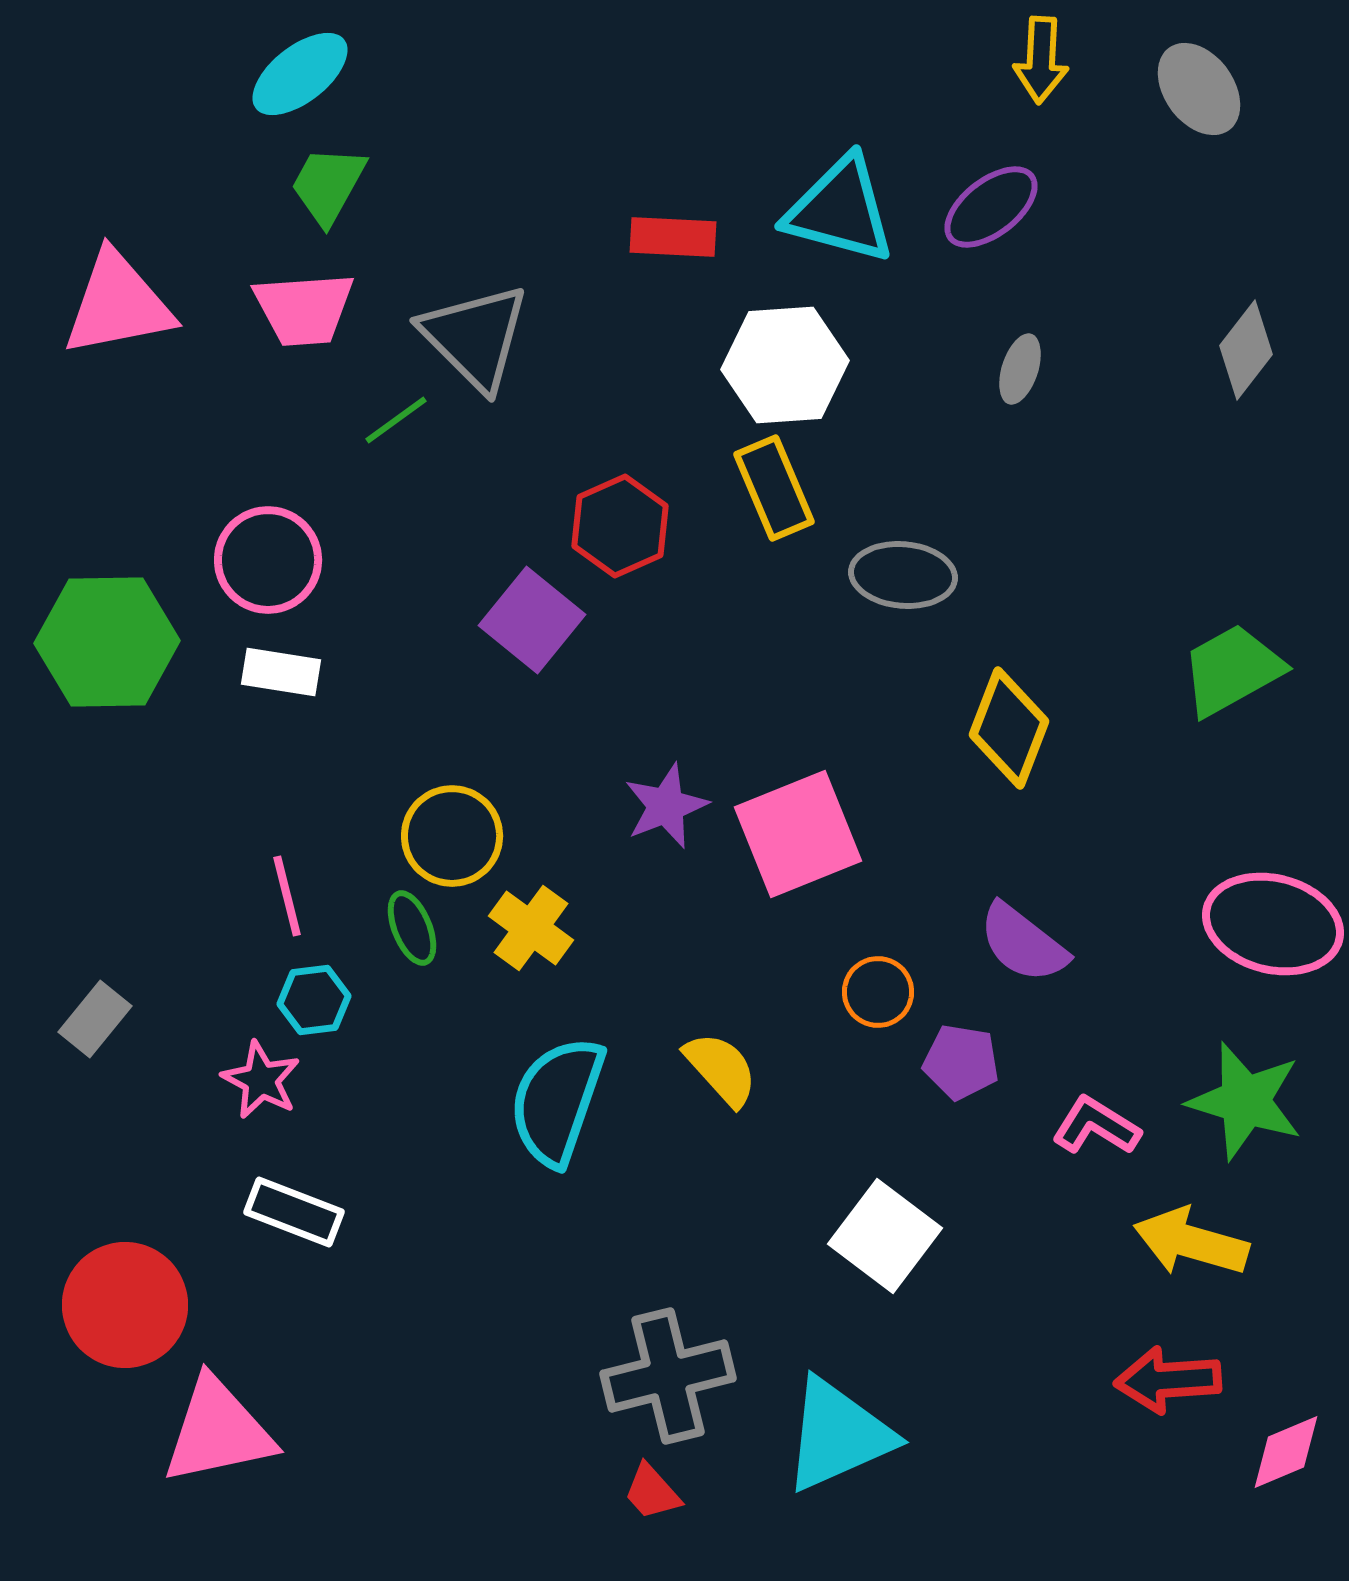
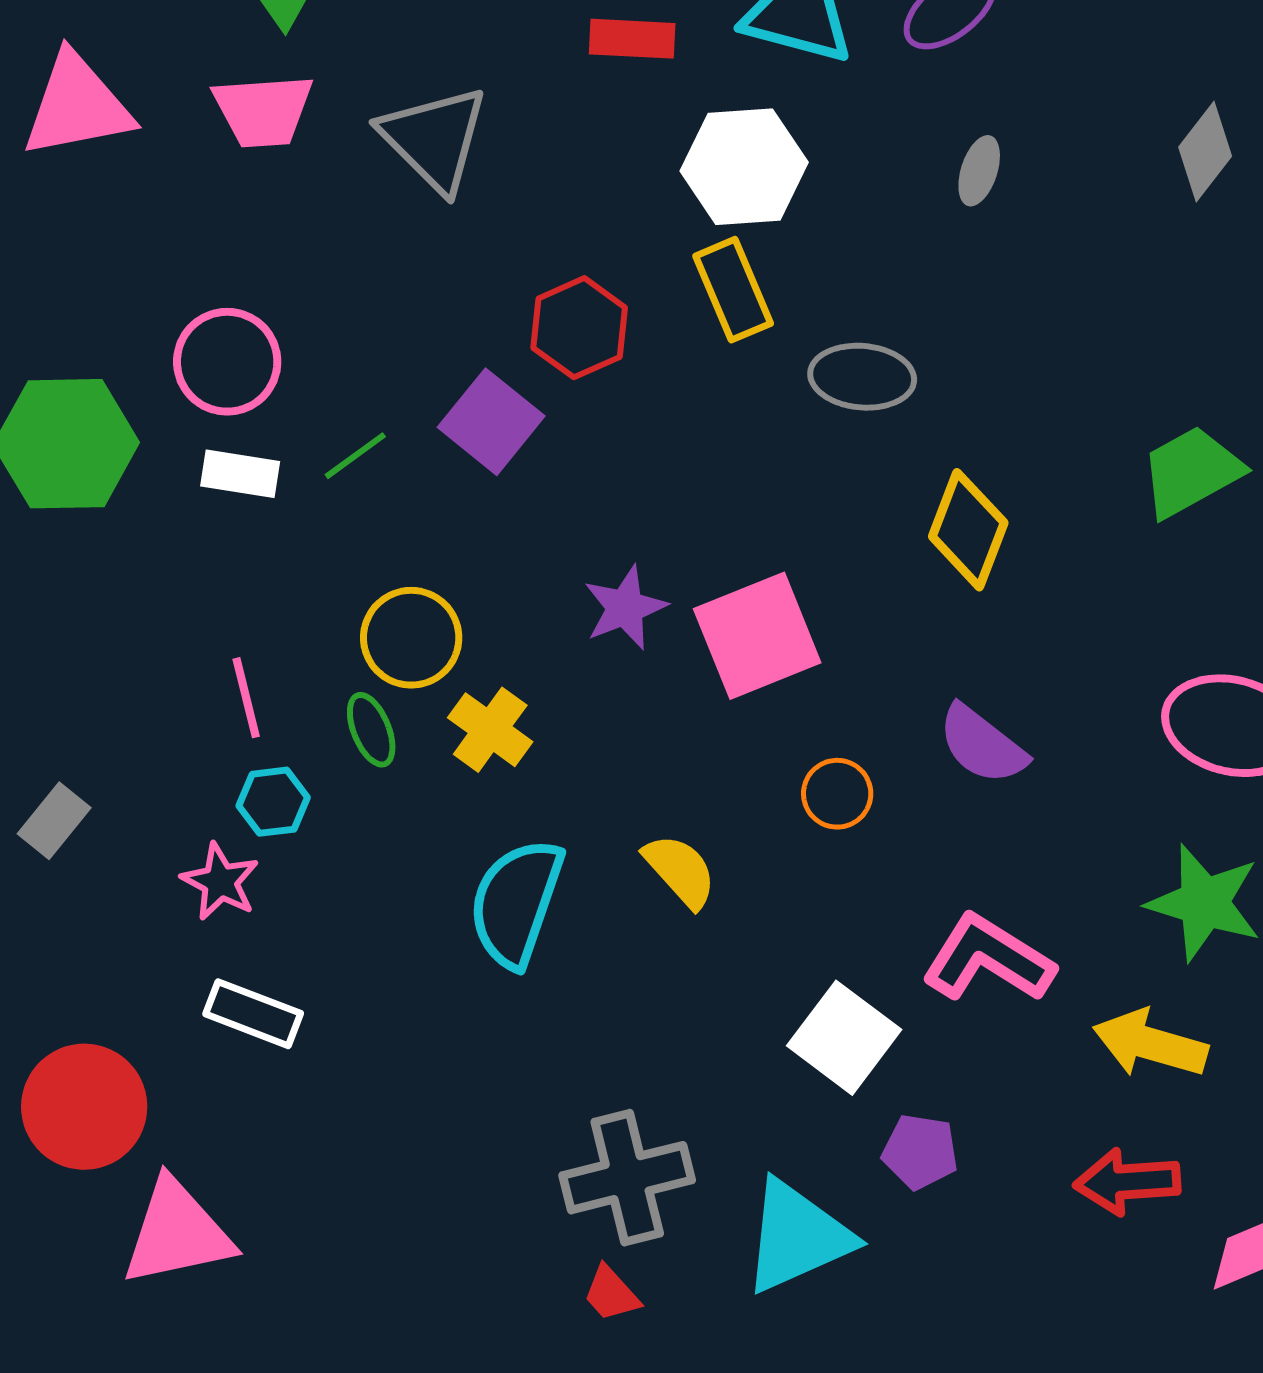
green line: (396, 420) -> (355, 456), moved
purple pentagon: (961, 1062) -> (920, 1152), moved
pink L-shape: (1096, 1126) -> (988, 959), moved, size x1.5

